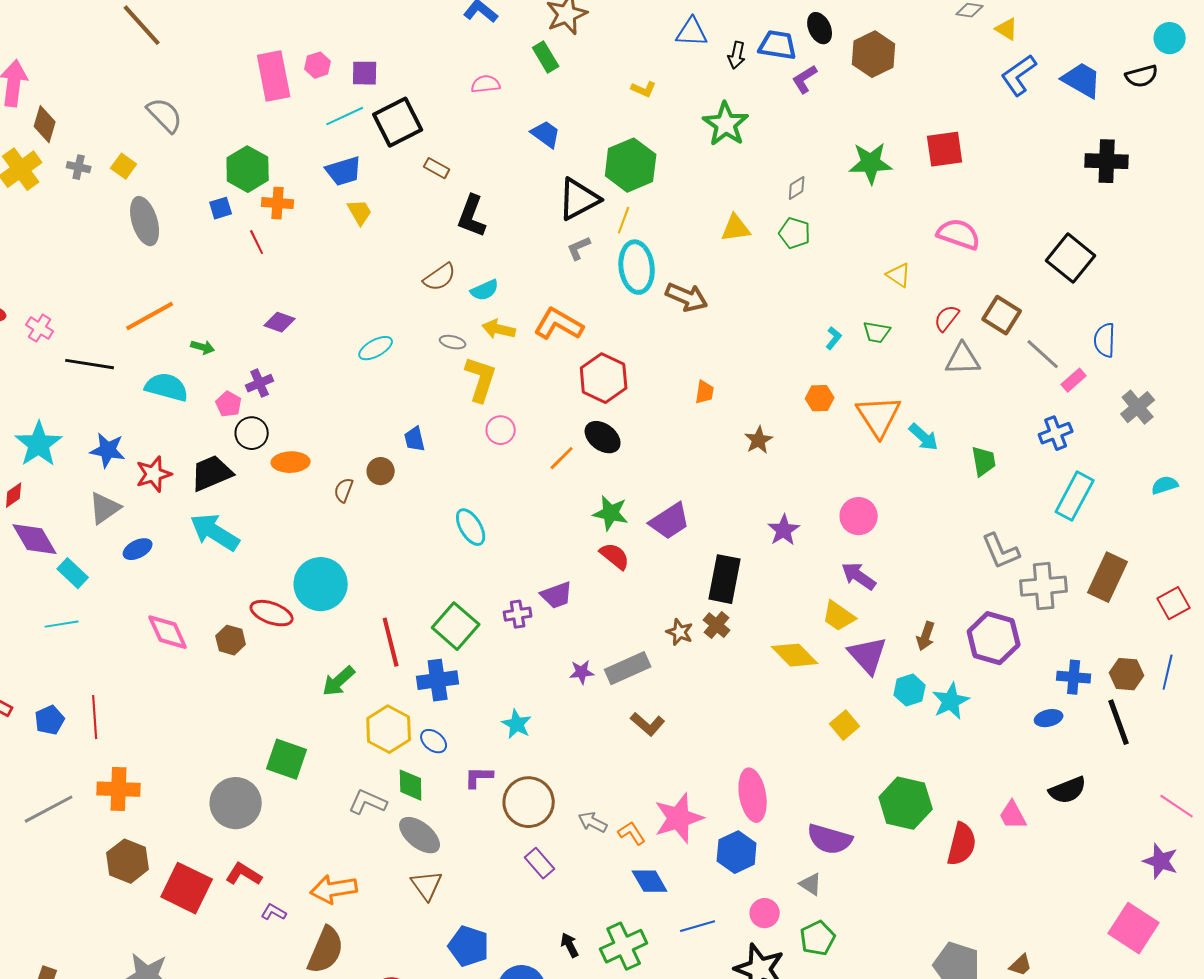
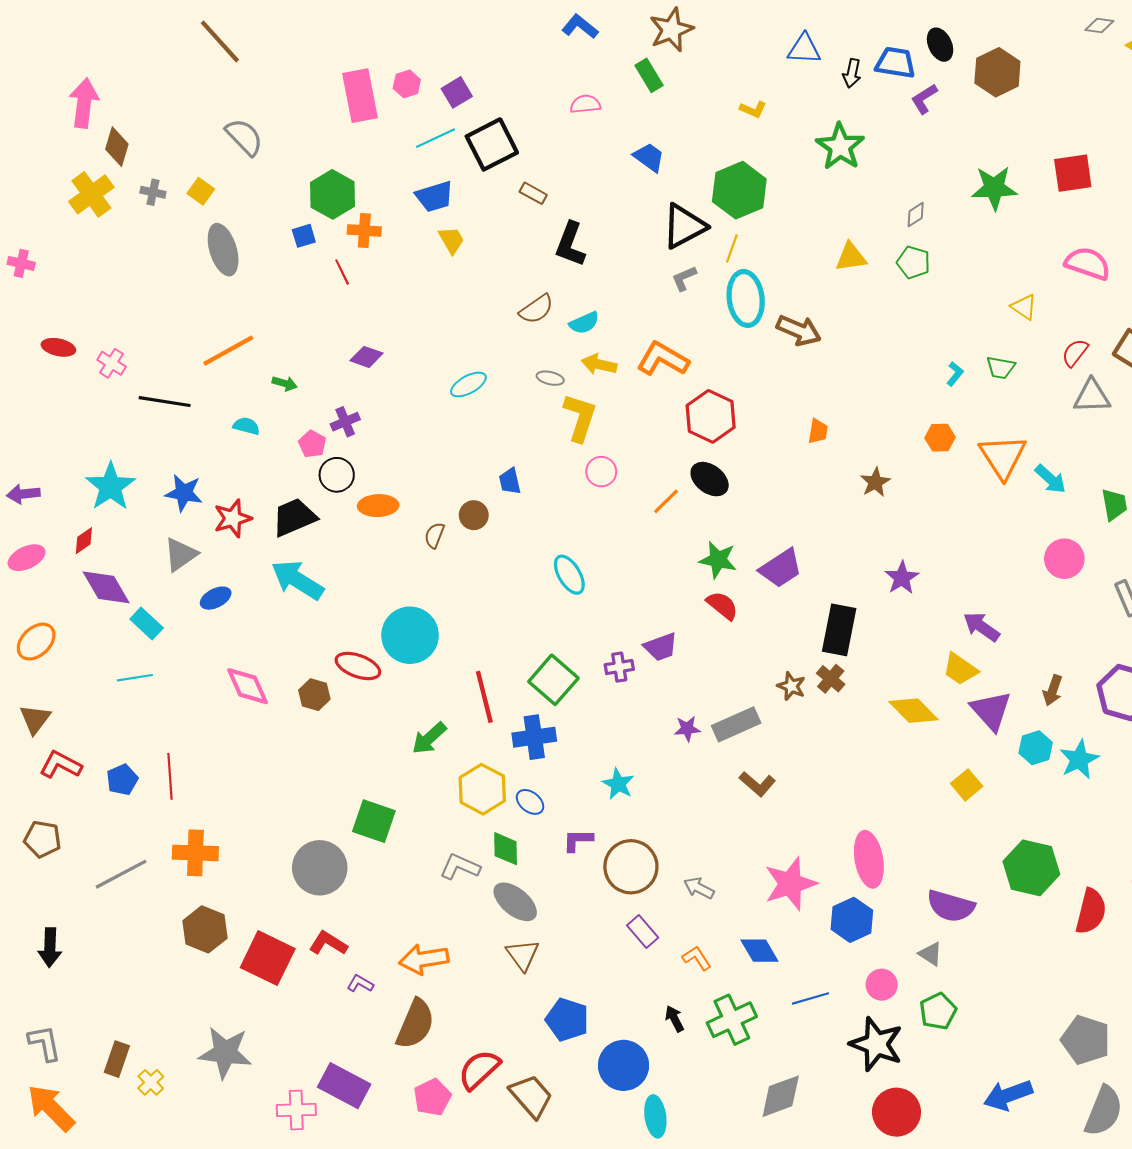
purple square: (365, 73) -> (457, 92), turned -32
cyan semicircle: (167, 387) -> (246, 426), size x0.6
pink circle: (859, 516) -> (1064, 559), moved
orange L-shape: (632, 833) -> (697, 958), moved

